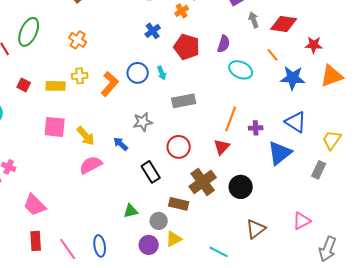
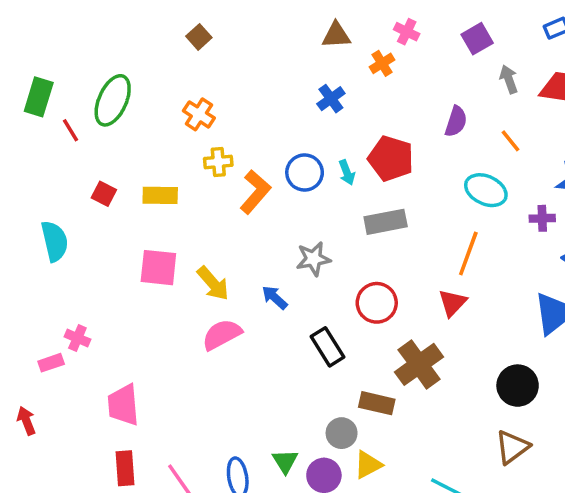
red pentagon: (187, 47) -> (391, 158), moved
orange line: (273, 55) -> (511, 141), moved
cyan ellipse: (241, 70) -> (486, 190), moved
yellow cross: (80, 76) -> (218, 162), moved
purple cross: (256, 128) -> (542, 218), moved
black circle: (241, 187) -> (518, 386), moved
pink trapezoid: (35, 205) -> (123, 405), turned 40
green triangle: (131, 211) -> (285, 461), moved, turned -49

